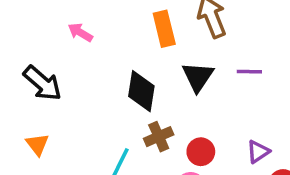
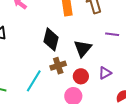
black triangle: (198, 77) -> (83, 48), moved
purple triangle: (258, 152) -> (105, 73), moved

